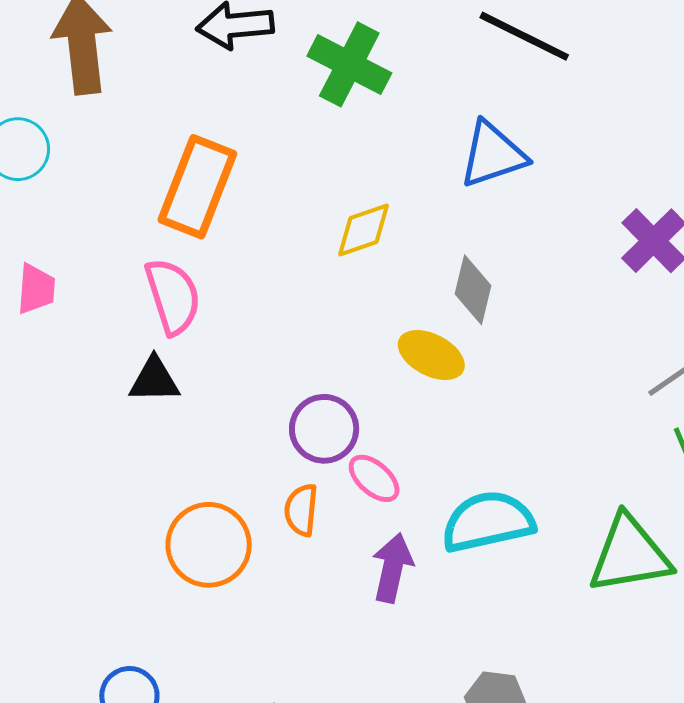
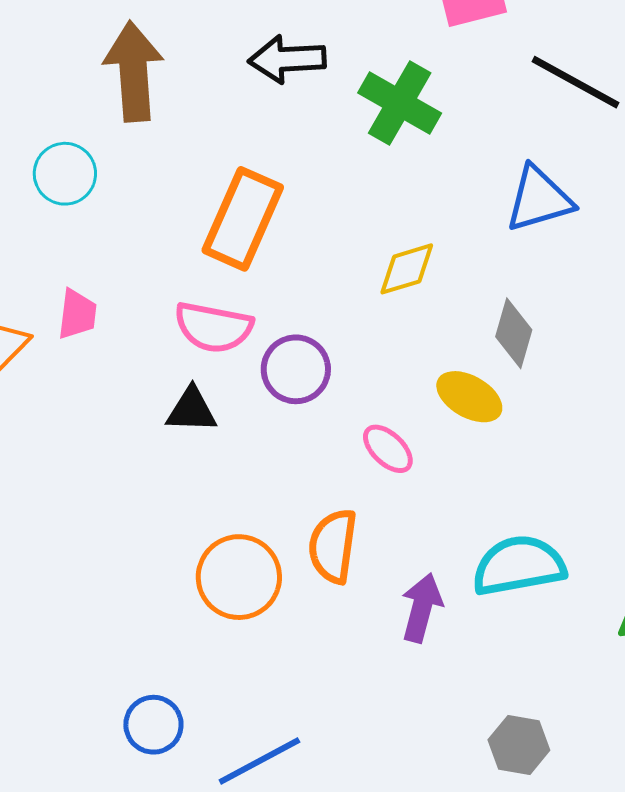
pink semicircle: (173, 296) -> (214, 327), turned 116
purple circle: (324, 429) -> (296, 369), moved
pink ellipse: (374, 478) -> (388, 449), moved
orange semicircle: (301, 510) -> (333, 546), size x1.4

